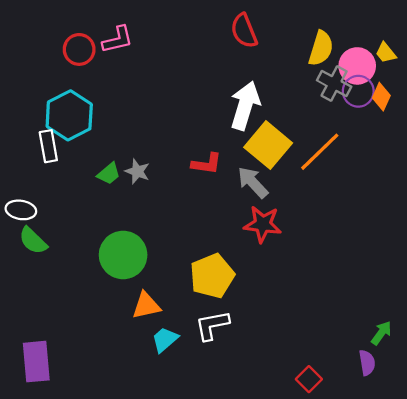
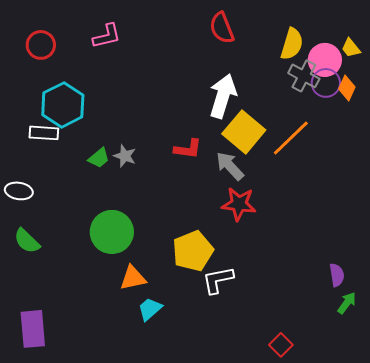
red circle: (79, 49) -> (41, 45), moved
white rectangle: (48, 146) -> (44, 133), turned -76
green semicircle: (33, 241) -> (27, 241), moved
white L-shape: (212, 325) -> (218, 280), moved
purple semicircle: (367, 363) -> (337, 275), moved

